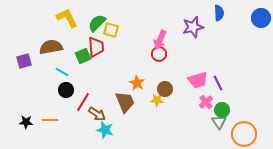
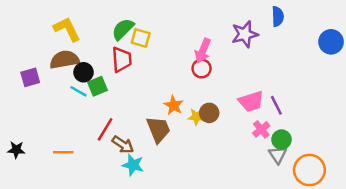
yellow L-shape: (67, 18) -> (67, 29), moved
blue circle: (261, 18) -> (331, 42), moved
green square: (83, 56) -> (97, 86), moved
black circle: (66, 90) -> (84, 72), moved
yellow star: (157, 100) -> (196, 117), moved
black star: (26, 122) -> (16, 150), moved

